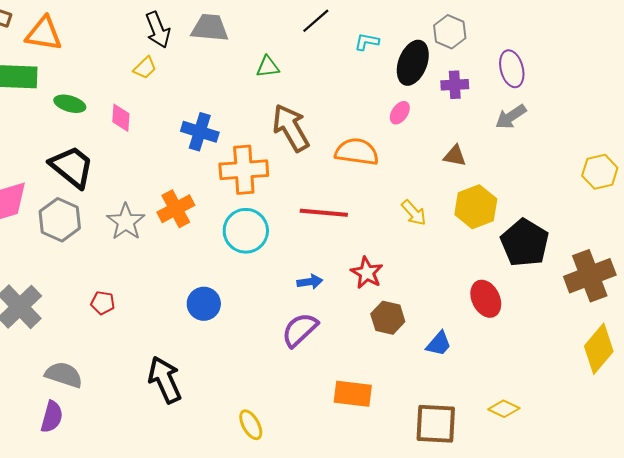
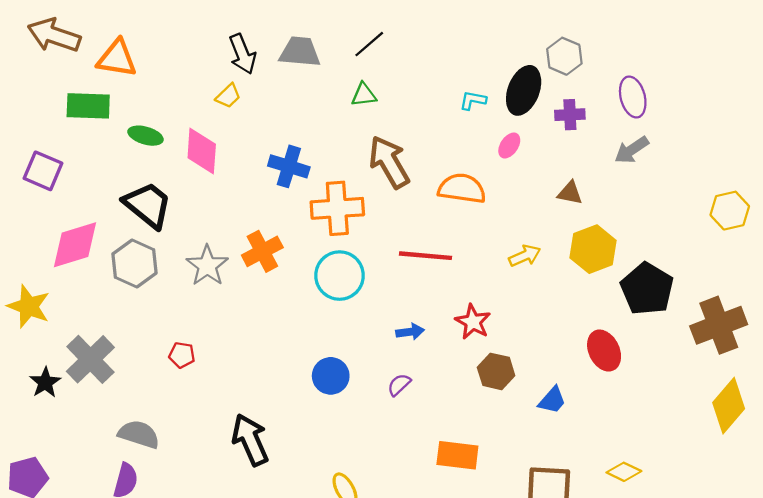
black line: (316, 21) -> (369, 44), moved
cyan L-shape: (367, 42) -> (473, 100), moved
pink diamond: (121, 118) -> (202, 151), size x1.5
yellow arrow: (414, 213) -> (525, 256), turned -72
blue circle: (204, 304) -> (331, 376), moved
purple semicircle: (300, 330) -> (399, 385), size x0.6

